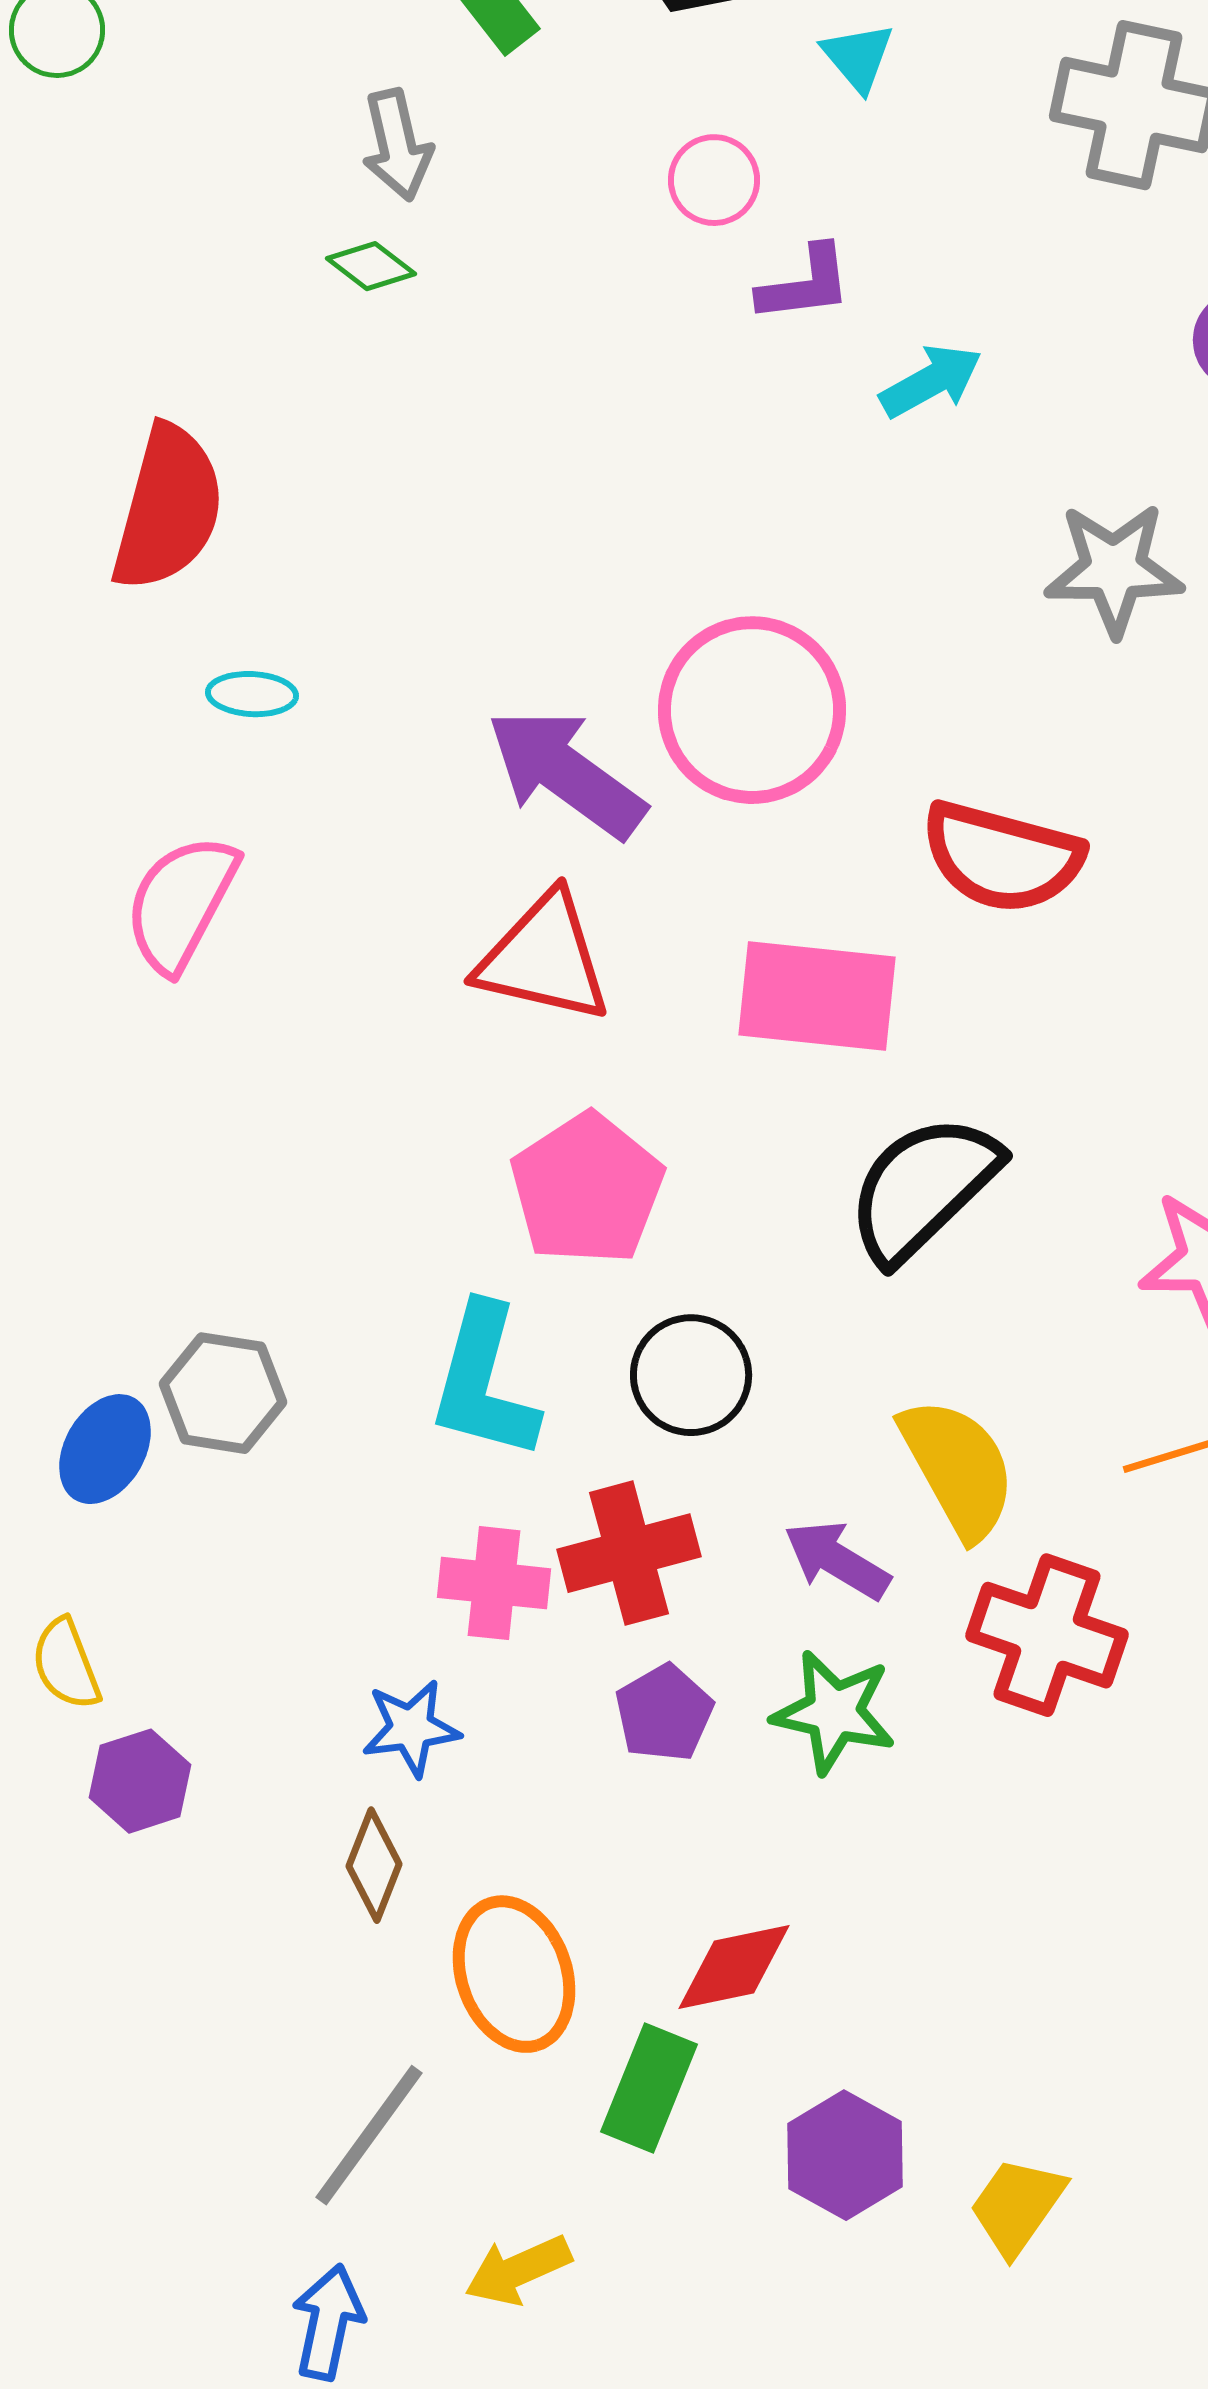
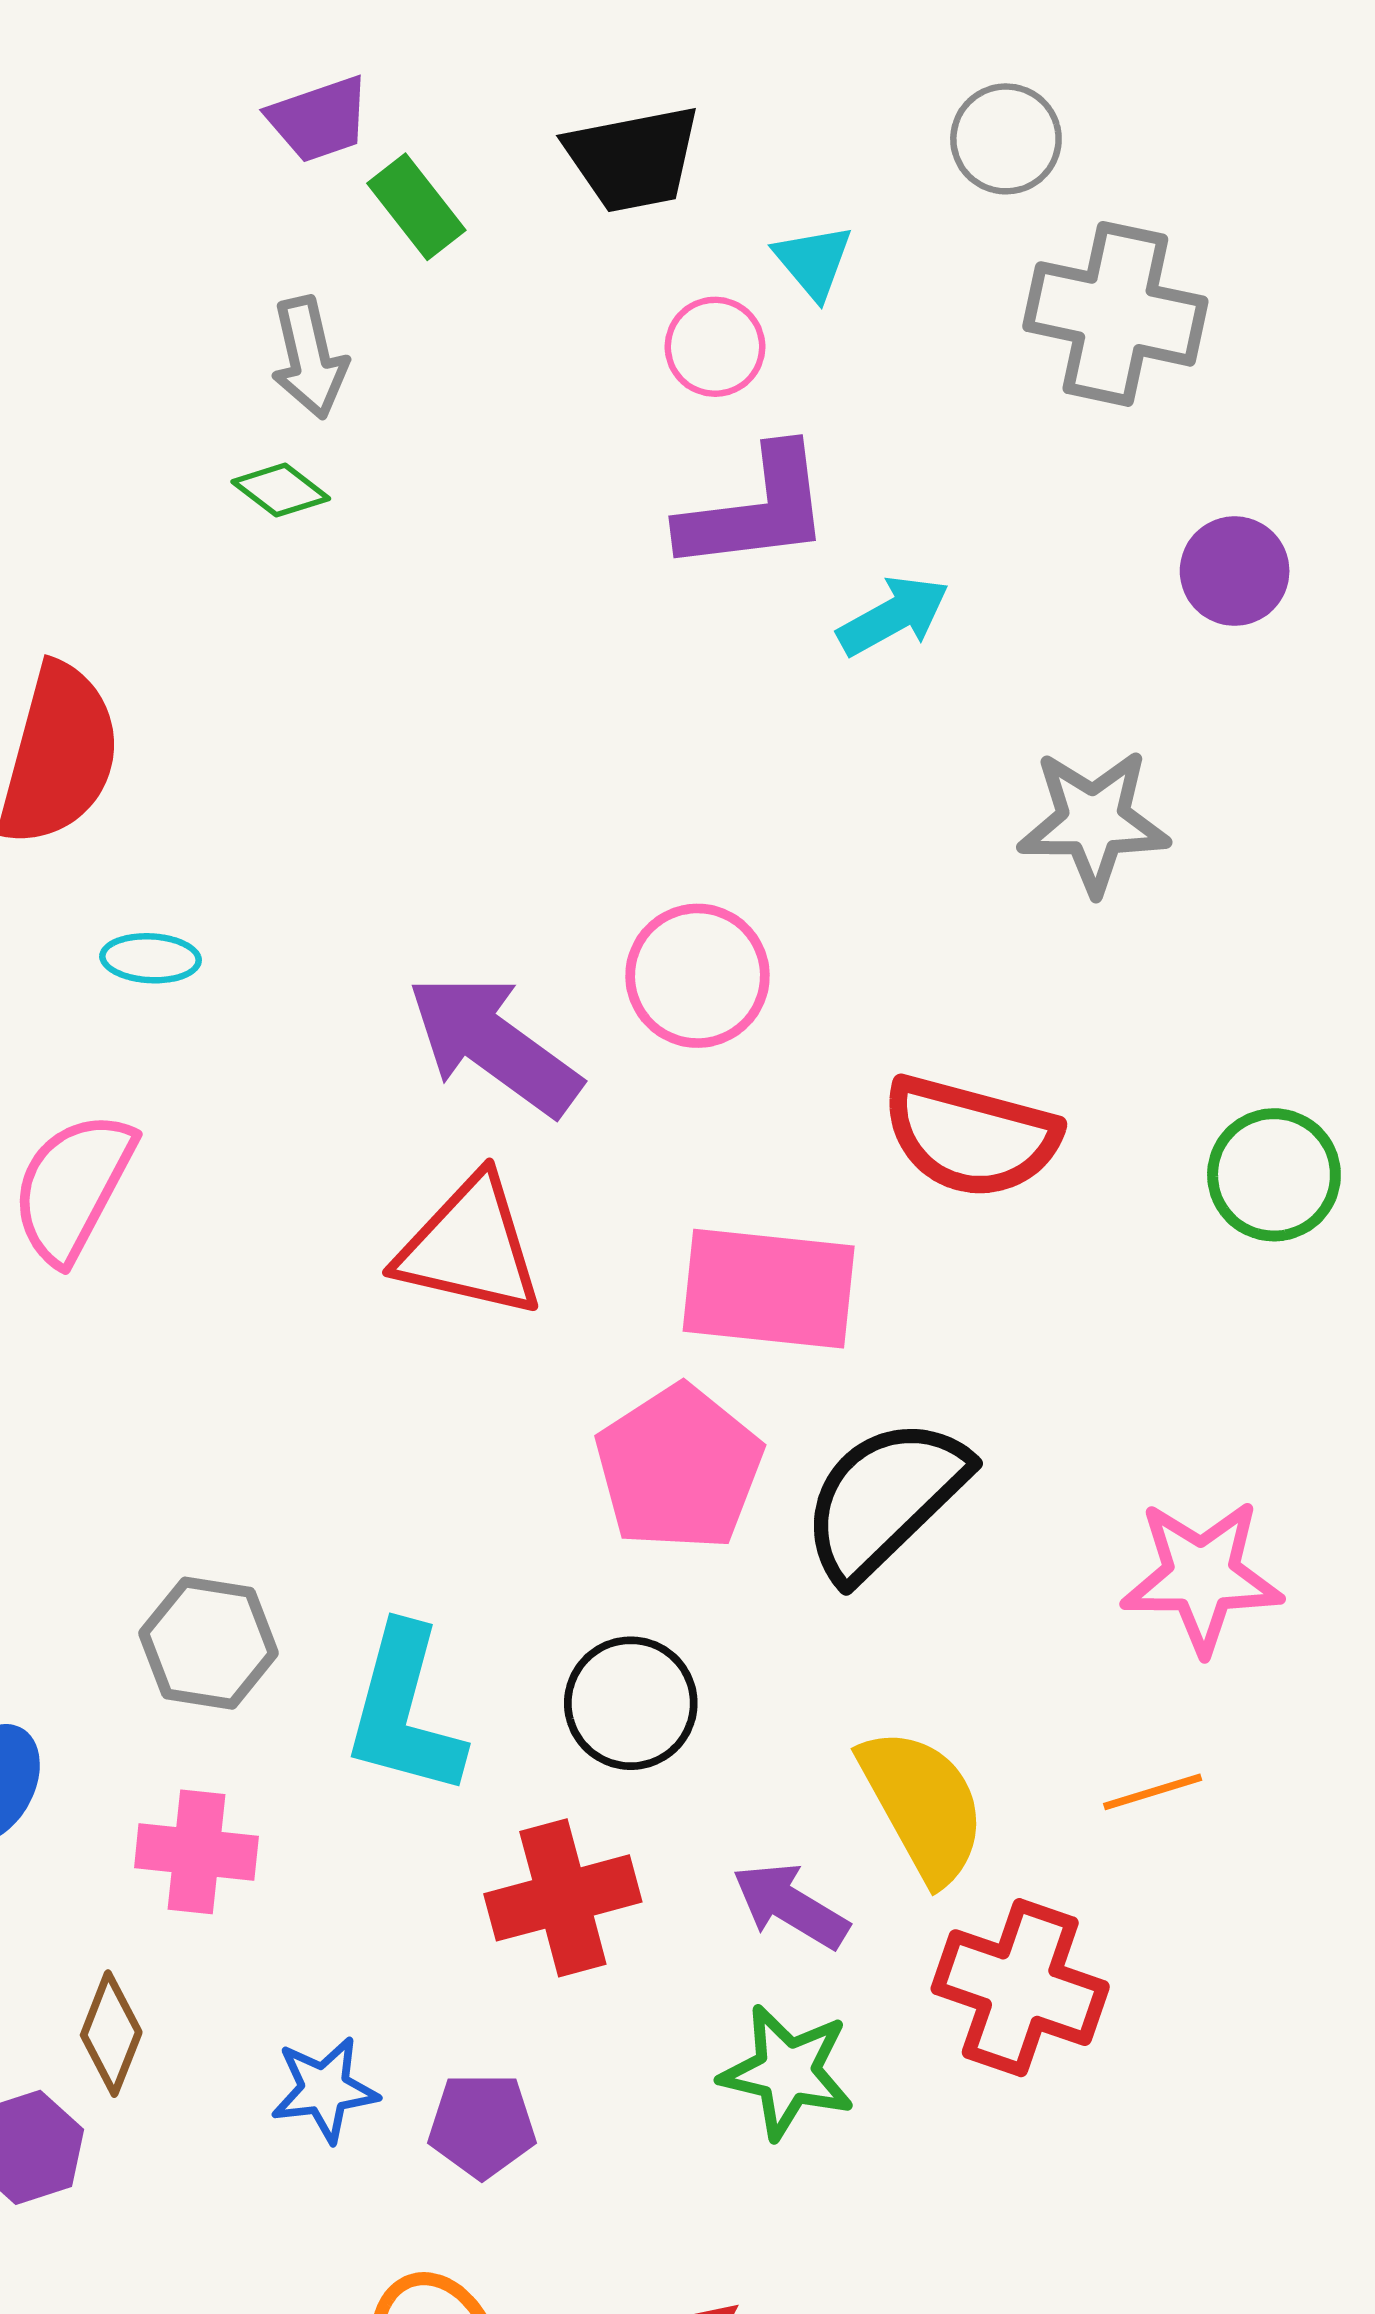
pink circle: (714, 180) -> (715, 347), moved
purple L-shape: (805, 284) -> (755, 510), size x1.5
pink circle: (752, 710) -> (697, 976), size x0.7
pink pentagon: (587, 1189) -> (679, 1468), moved
gray hexagon: (223, 1393) -> (209, 1643), moved
pink cross: (494, 1583) -> (196, 1852), moved
purple pentagon: (664, 1713) -> (482, 2125), moved, turned 30
brown diamond: (374, 1865) -> (111, 2034), moved

